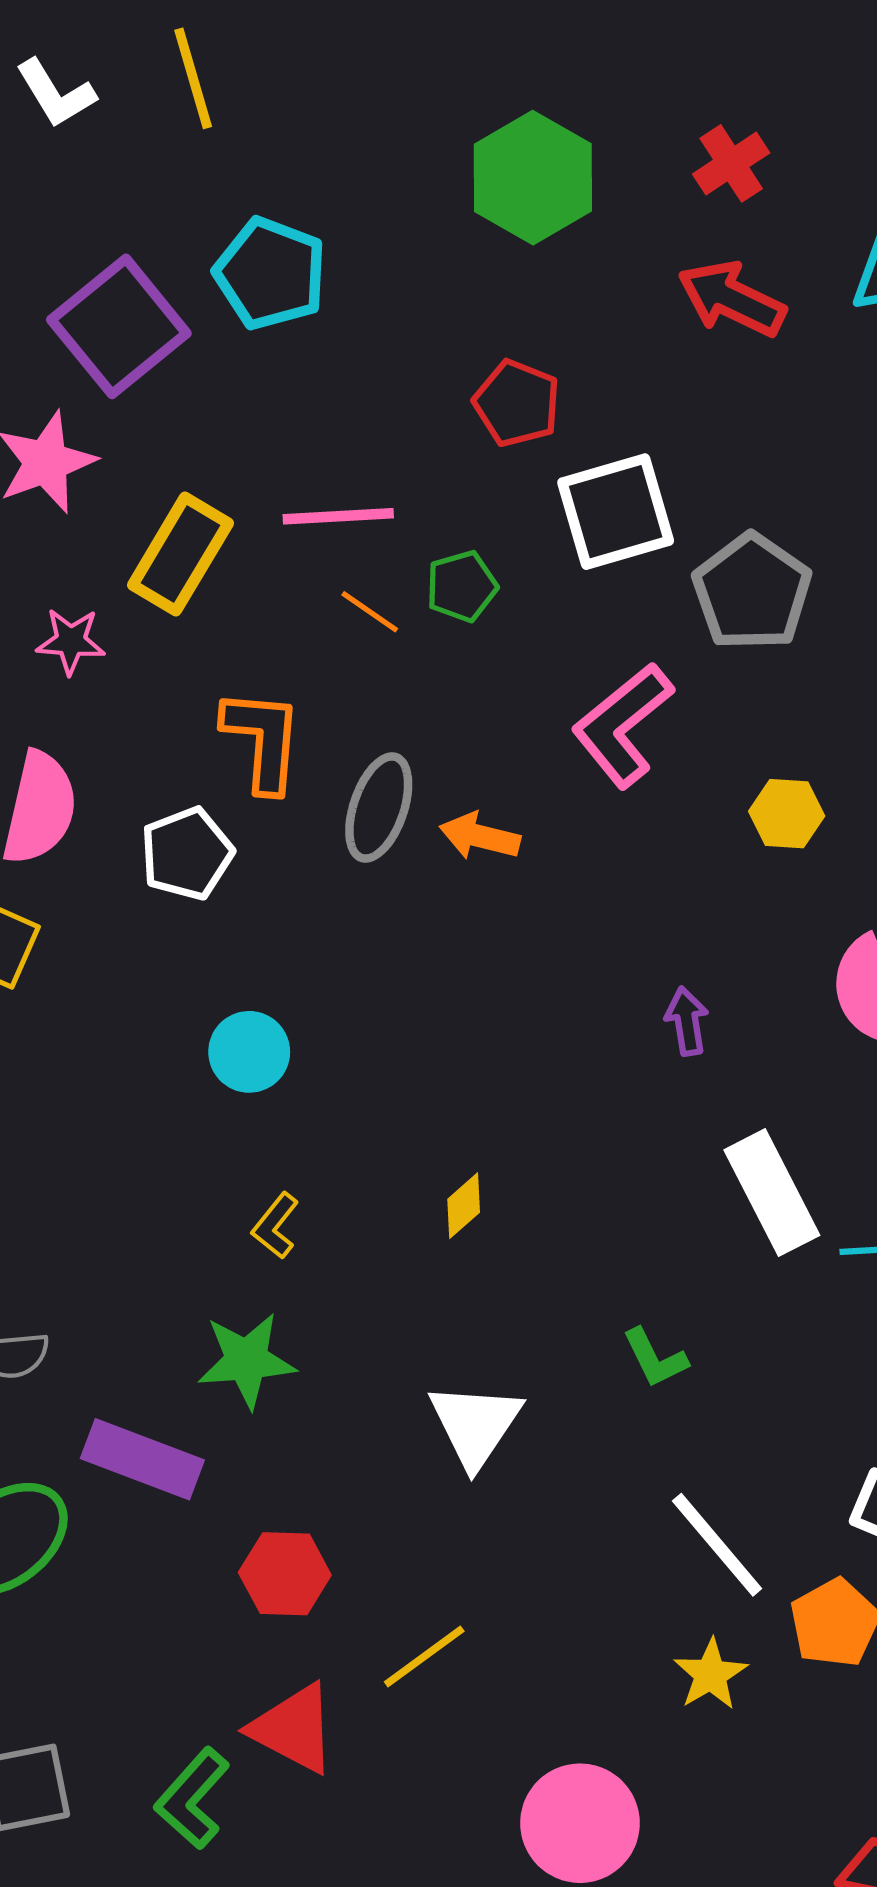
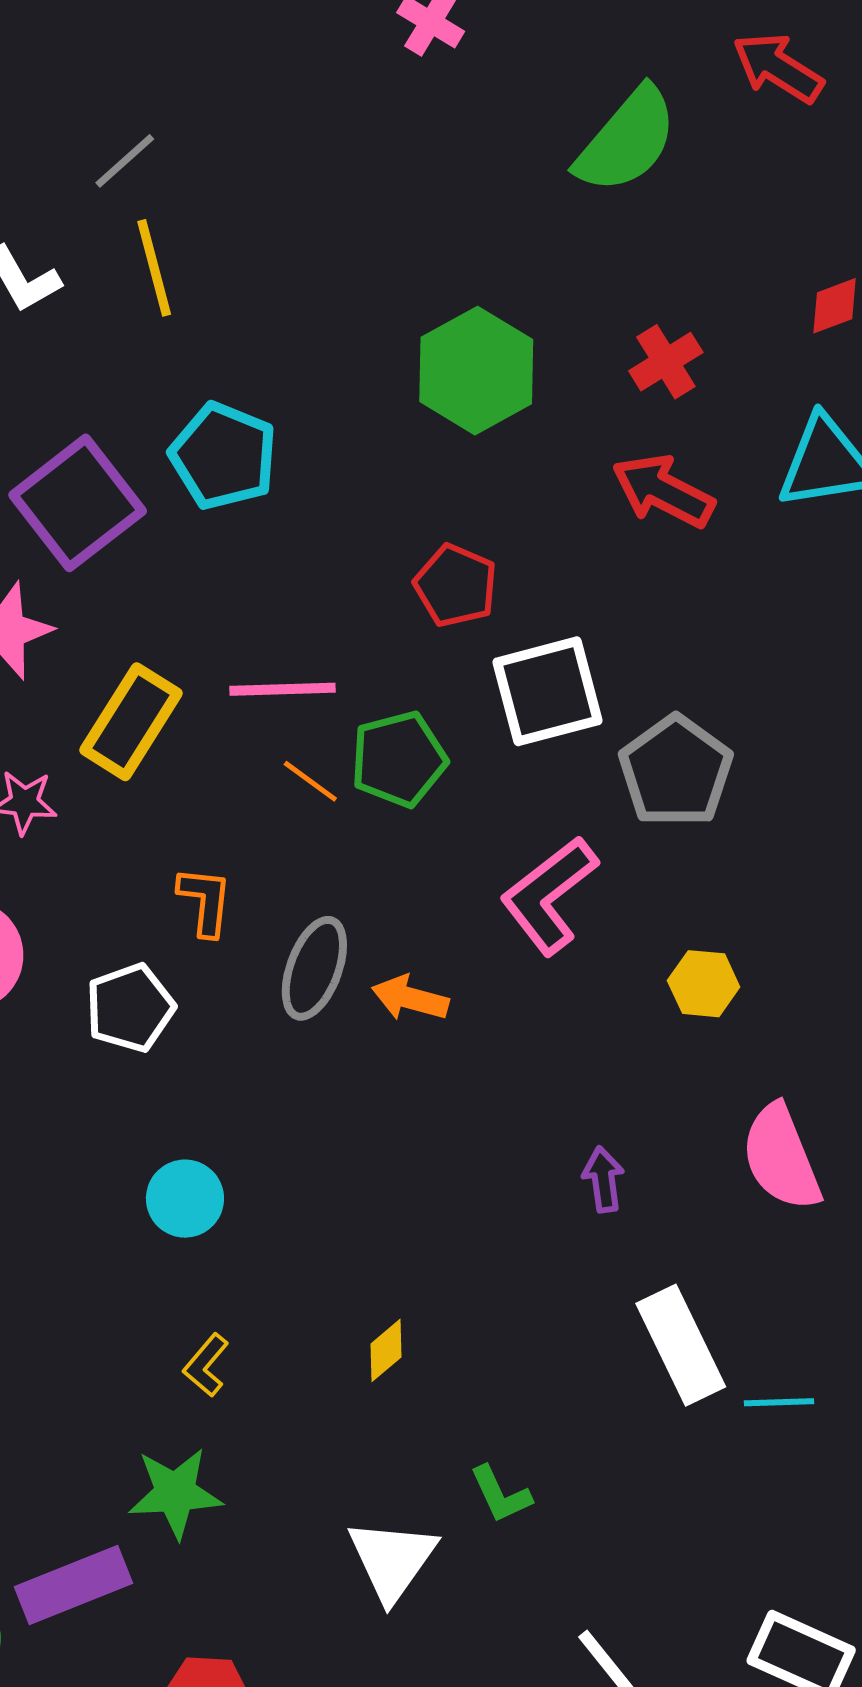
green pentagon: (462, 586) -> (399, 759), size x1.4
orange L-shape: (263, 740) -> (205, 901), size x0.7
green L-shape: (655, 1358) -> (500, 1494), moved
purple rectangle: (142, 1459) -> (73, 1585), turned -44

